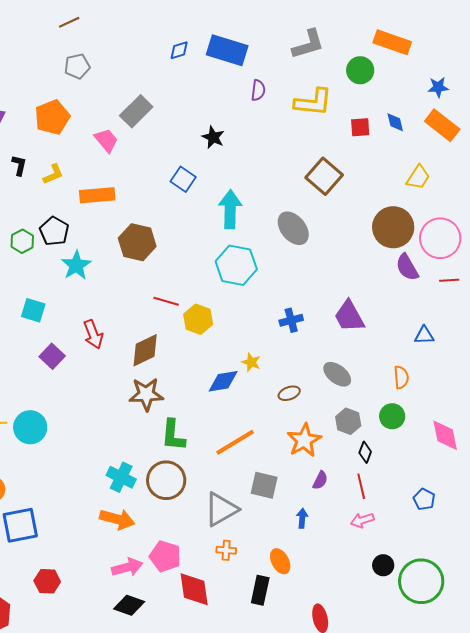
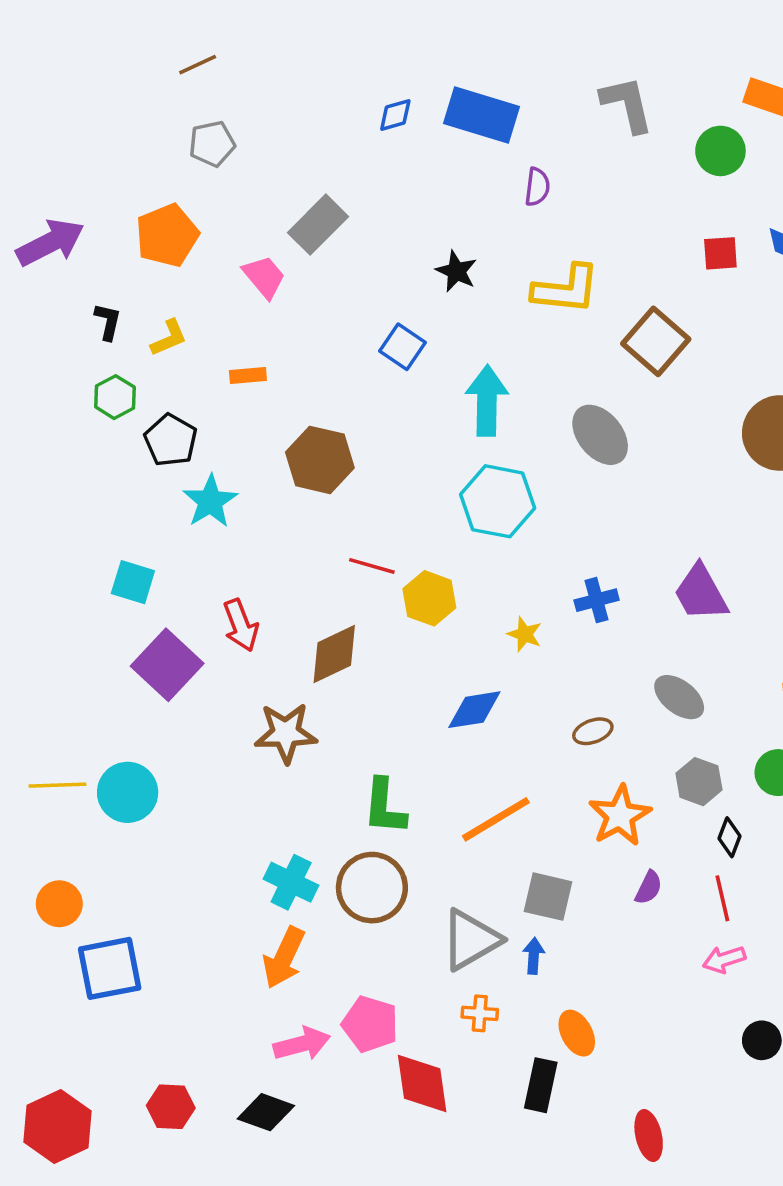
gray L-shape: (308, 44) -> (627, 104), turned -87
yellow L-shape: (313, 102) -> (566, 289), moved
orange rectangle: (97, 195) -> (248, 376), size x0.6
green hexagon: (22, 241) -> (115, 397), moved
purple square: (52, 356) -> (167, 665), size x1.5
yellow star: (251, 362) -> (525, 634), moved
brown star: (146, 394) -> (286, 733), moved
blue arrow: (302, 518) -> (534, 956), moved
orange arrow: (117, 519) -> (284, 958), turned 100
red hexagon: (47, 581) -> (171, 1107), moved
black diamond: (129, 605) -> (266, 1112), moved

